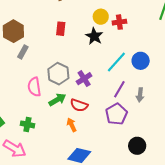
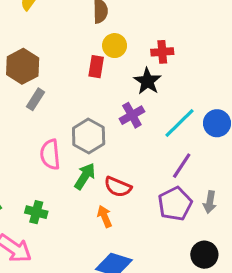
yellow circle: (101, 17) -> (115, 46), moved
red cross: (119, 22) -> (162, 52), moved
purple cross: (84, 79) -> (132, 115), moved
gray arrow: (140, 95) -> (210, 202), moved
green arrow: (57, 100) -> (85, 176), turned -30

